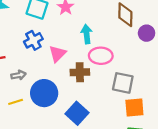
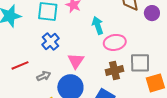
pink triangle: (58, 54) -> (76, 61), moved
brown cross: (80, 72) -> (115, 71), moved

